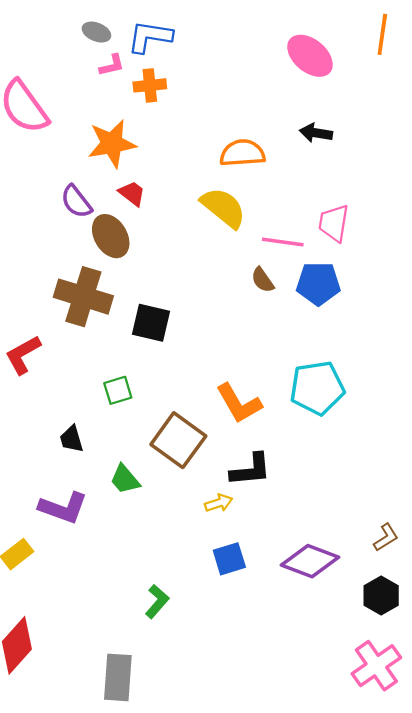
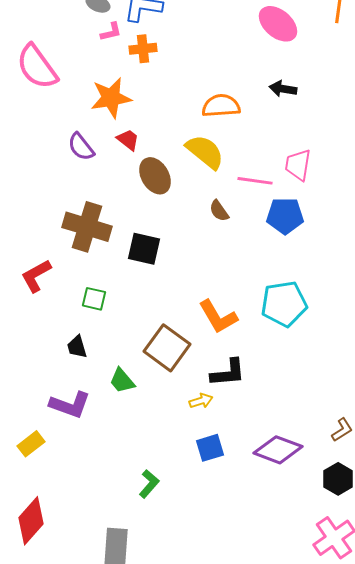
brown ellipse: (111, 236) -> (155, 176), moved
brown semicircle: (263, 280) -> (219, 211), moved
green square: (118, 390) -> (94, 299), moved, turned 30

